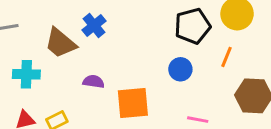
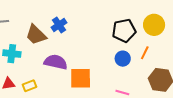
blue circle: (180, 69) -> (123, 59), moved
purple semicircle: (93, 82) -> (56, 62), size x1.6

